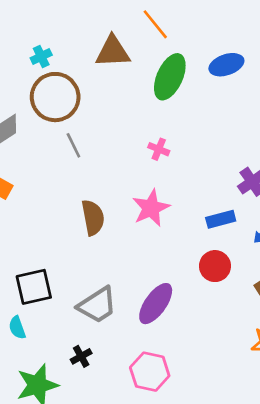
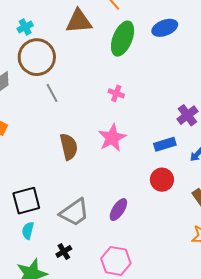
purple ellipse: (156, 304) -> (118, 210), size x0.7
cyan semicircle: (17, 328) -> (28, 231), moved, turned 36

